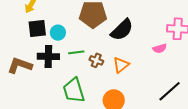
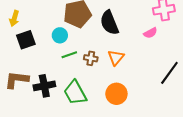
black semicircle: (122, 30) -> (109, 23), turned 125
cyan circle: (58, 33) -> (60, 35), moved
black cross: (48, 56) -> (44, 86), moved

